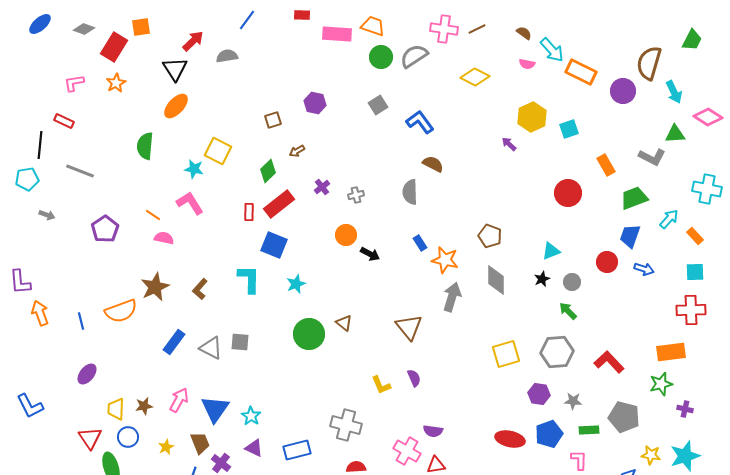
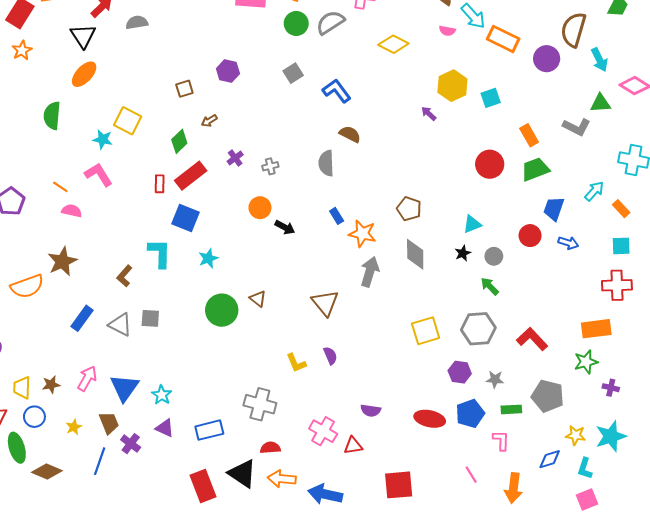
green trapezoid: (634, 198) -> (535, 169), moved
brown L-shape: (200, 289) -> (124, 276), moved
purple semicircle: (433, 431) -> (371, 410), moved

